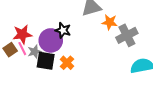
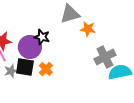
gray cross: (127, 35) -> (105, 57), moved
gray star: (35, 52) -> (11, 71), moved

